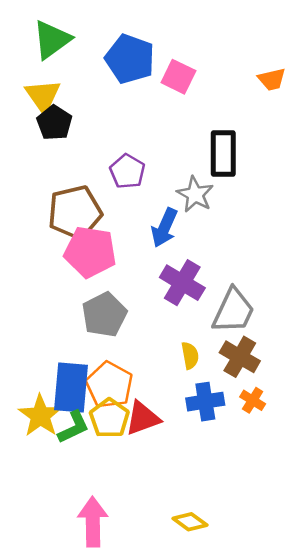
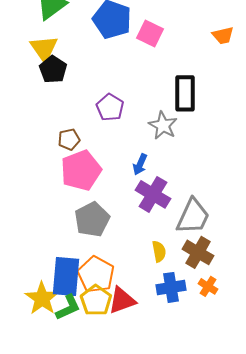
brown pentagon: (75, 212) -> (69, 139), size x0.5
blue arrow: (164, 228) -> (140, 164), moved, size x0.7
pink pentagon: (90, 252) -> (81, 170), turned -30

